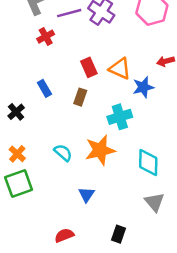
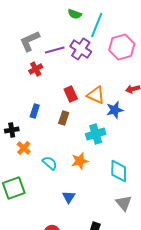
blue rectangle: (44, 88) -> (35, 111), turned 48
black cross: (16, 112) -> (12, 130), turned 32
orange star: (100, 150) -> (80, 161), size x0.7
orange cross: (17, 154) -> (24, 148), moved

